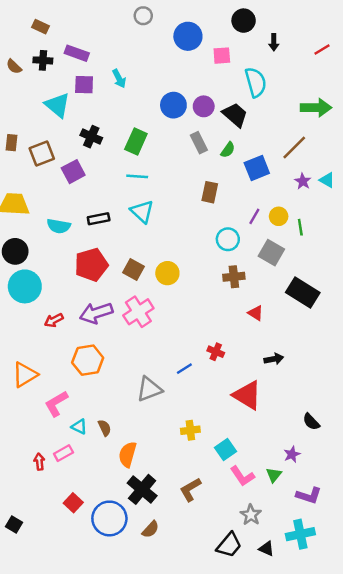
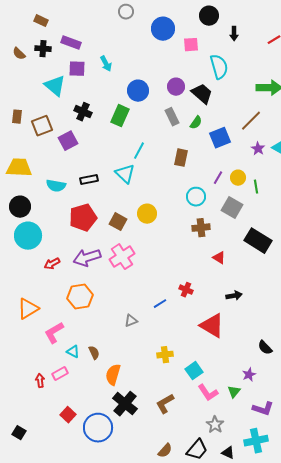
blue circle: (173, 105) -> (138, 91), moved
cyan line: (137, 176) -> (139, 151), moved, turned -66
yellow circle: (167, 273) -> (147, 214), moved
gray triangle: (149, 389) -> (131, 321), size x0.6
brown semicircle: (150, 529) -> (165, 451), moved

